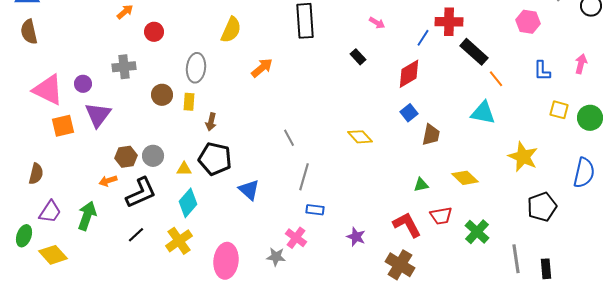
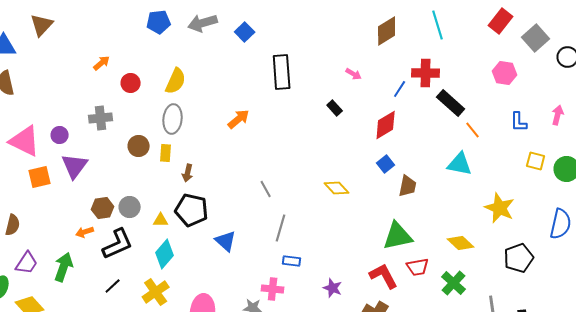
yellow semicircle: (231, 30) -> (176, 81), moved
yellow diamond: (465, 178) -> (461, 243), moved
green triangle: (421, 185) -> (398, 236), size x2.0
pink cross: (296, 238) -> (273, 289), turned -30

